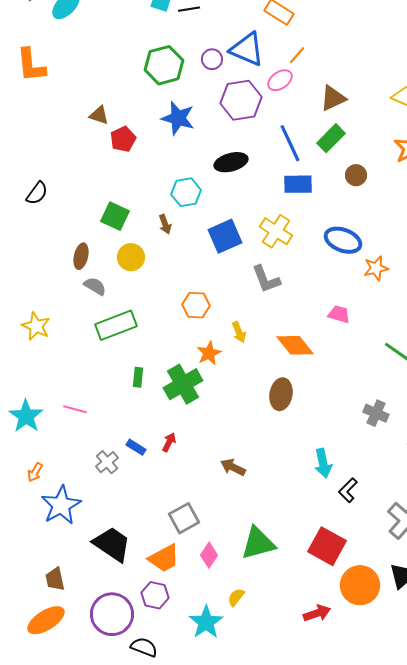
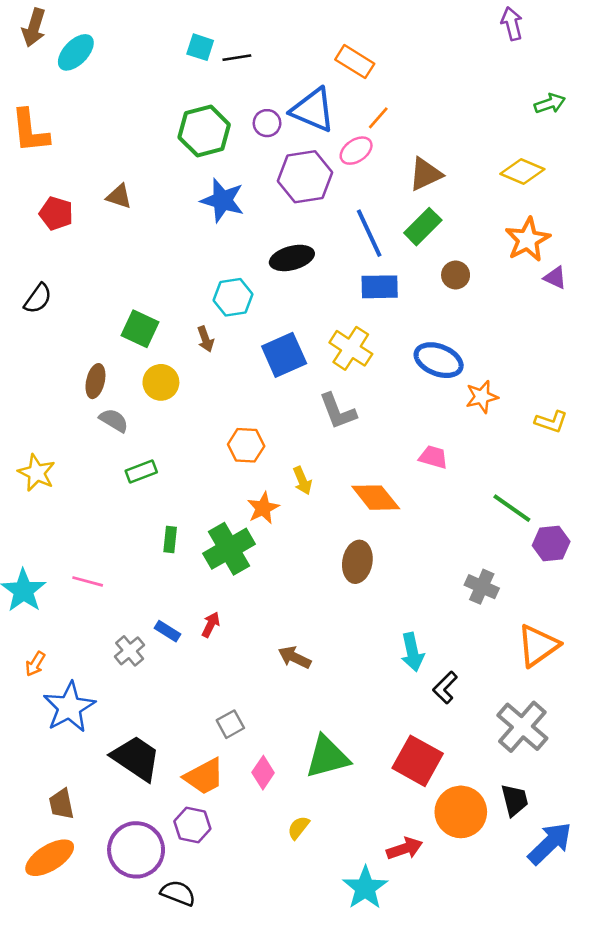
red pentagon: (123, 139) -> (56, 213), moved, turned -30
green rectangle: (116, 325) -> (141, 471), size x0.6
gray square: (184, 518) -> (230, 724), size x0.7
cyan star: (206, 622) -> (365, 888), moved

